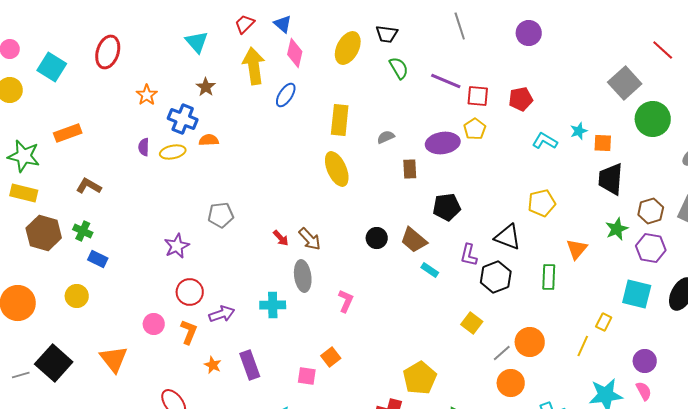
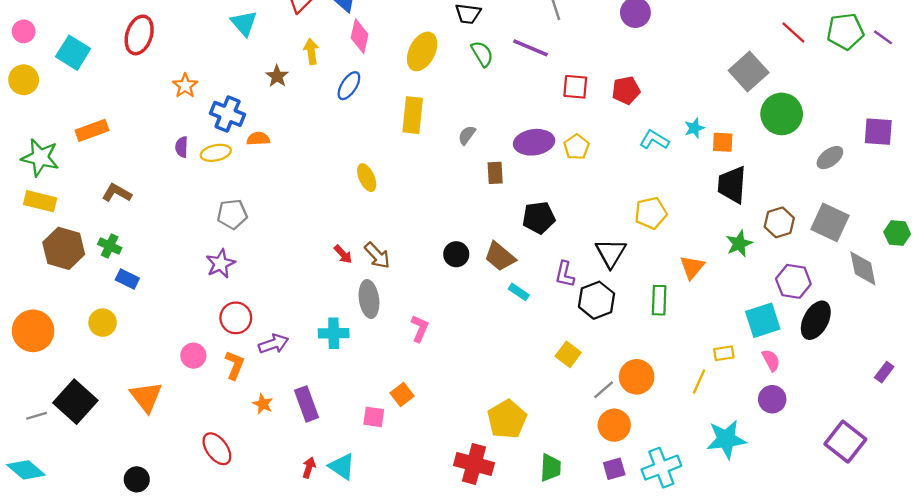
yellow ellipse: (348, 48) -> (422, 51), moved
yellow arrow: (254, 66) -> (311, 51), size x0.6
purple line: (446, 81) -> (531, 48), moved
brown star: (206, 87) -> (277, 76), moved
yellow pentagon: (475, 129) -> (576, 147), moved
gray semicircle: (386, 137) -> (467, 135), turned -30
yellow ellipse: (337, 169) -> (367, 178), moved, size x0.7
gray pentagon: (221, 215) -> (232, 214), moved
black triangle: (508, 237) -> (611, 253), turned 40
purple hexagon: (651, 248) -> (793, 281), moved
cyan square: (637, 294) -> (763, 320), turned -32
yellow rectangle: (604, 322) -> (724, 353), turned 54
pink semicircle: (644, 391) -> (771, 360), moved

